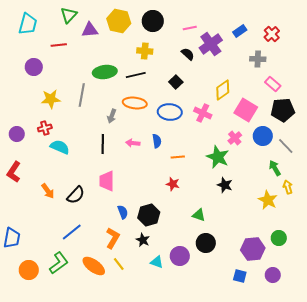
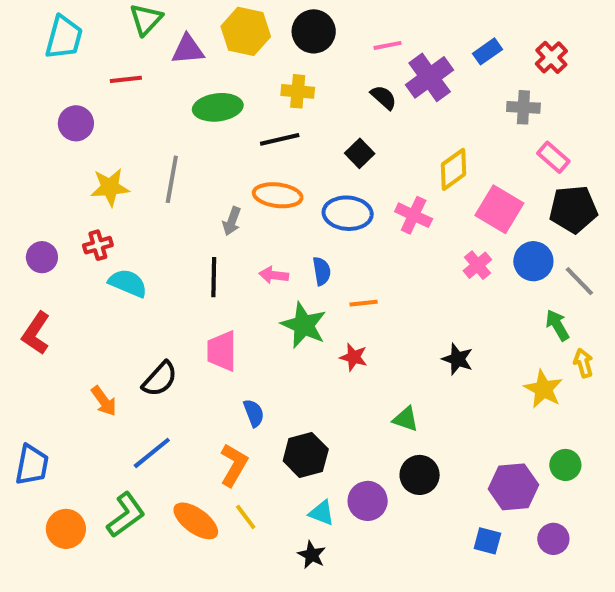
green ellipse: (105, 72) -> (218, 107), moved
green star: (218, 157) -> (304, 325), moved
orange arrow: (48, 191) -> (104, 401), moved
black hexagon: (149, 215) -> (306, 455), moved
black star: (143, 240) -> (312, 555), moved

